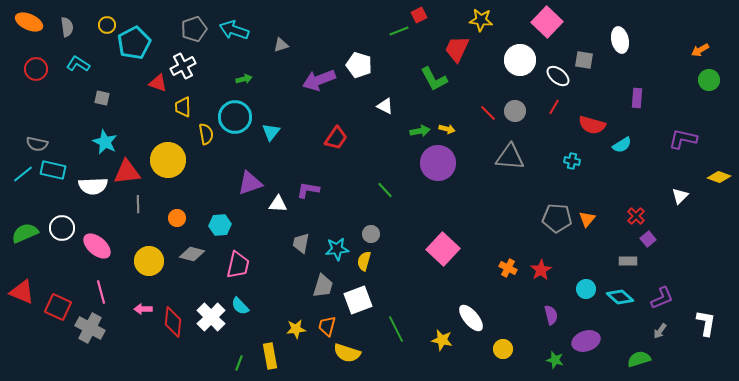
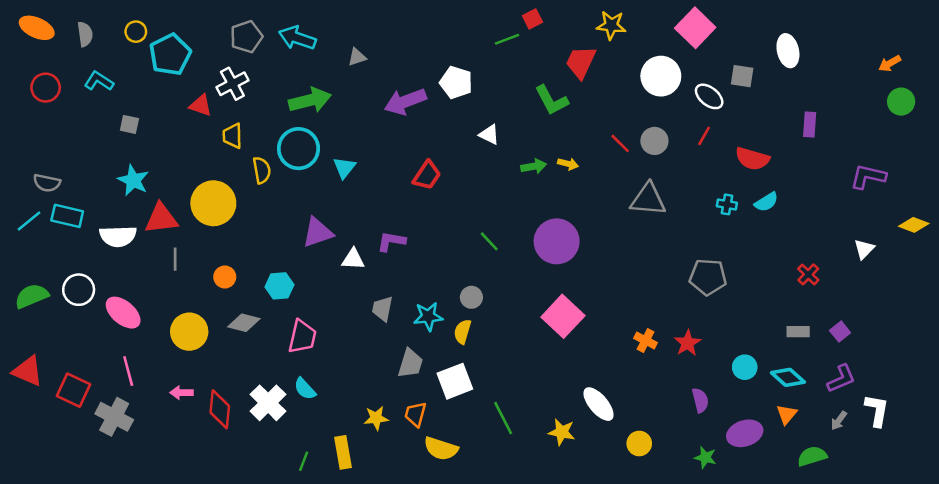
green arrow: (244, 79) -> (310, 100), size x2.0
cyan semicircle: (622, 145) -> (766, 202), moved
purple circle: (438, 163) -> (557, 241), moved
orange triangle: (587, 219) -> (787, 414), moved
purple square: (648, 239) -> (840, 332), moved
white L-shape: (706, 323) -> (877, 410), moved

